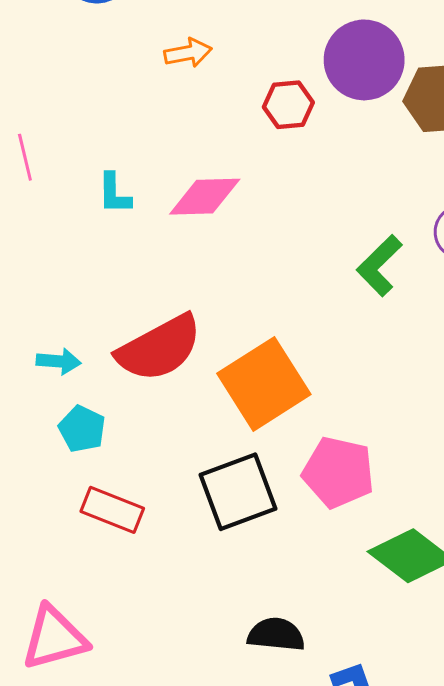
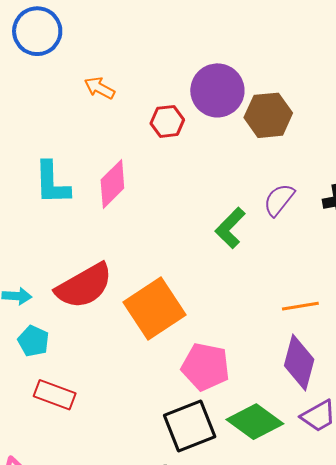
orange arrow: (188, 53) -> (100, 88), turned -140
cyan L-shape: (114, 193) -> (52, 183), size x1.6
pink diamond: (205, 197) -> (112, 184), turned -42
black square: (238, 492) -> (190, 426), moved

